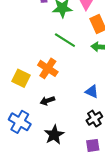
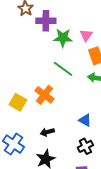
black arrow: (47, 101) -> (47, 132), moved

